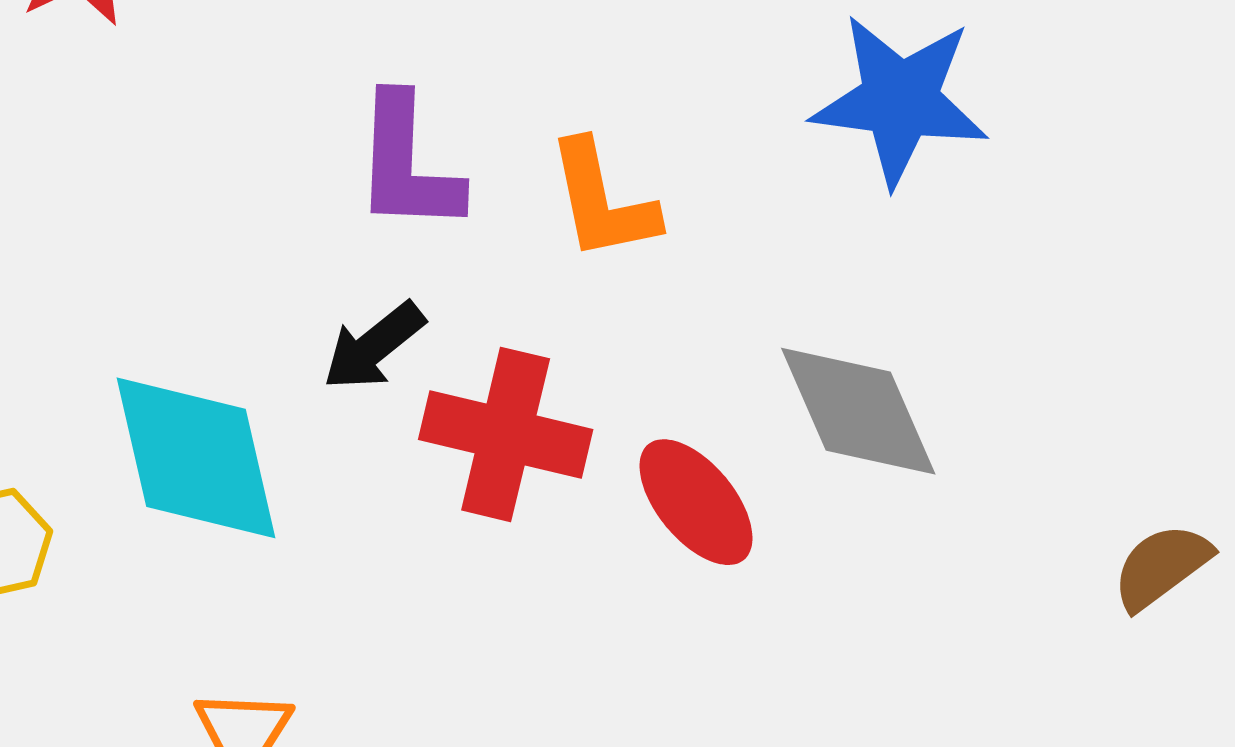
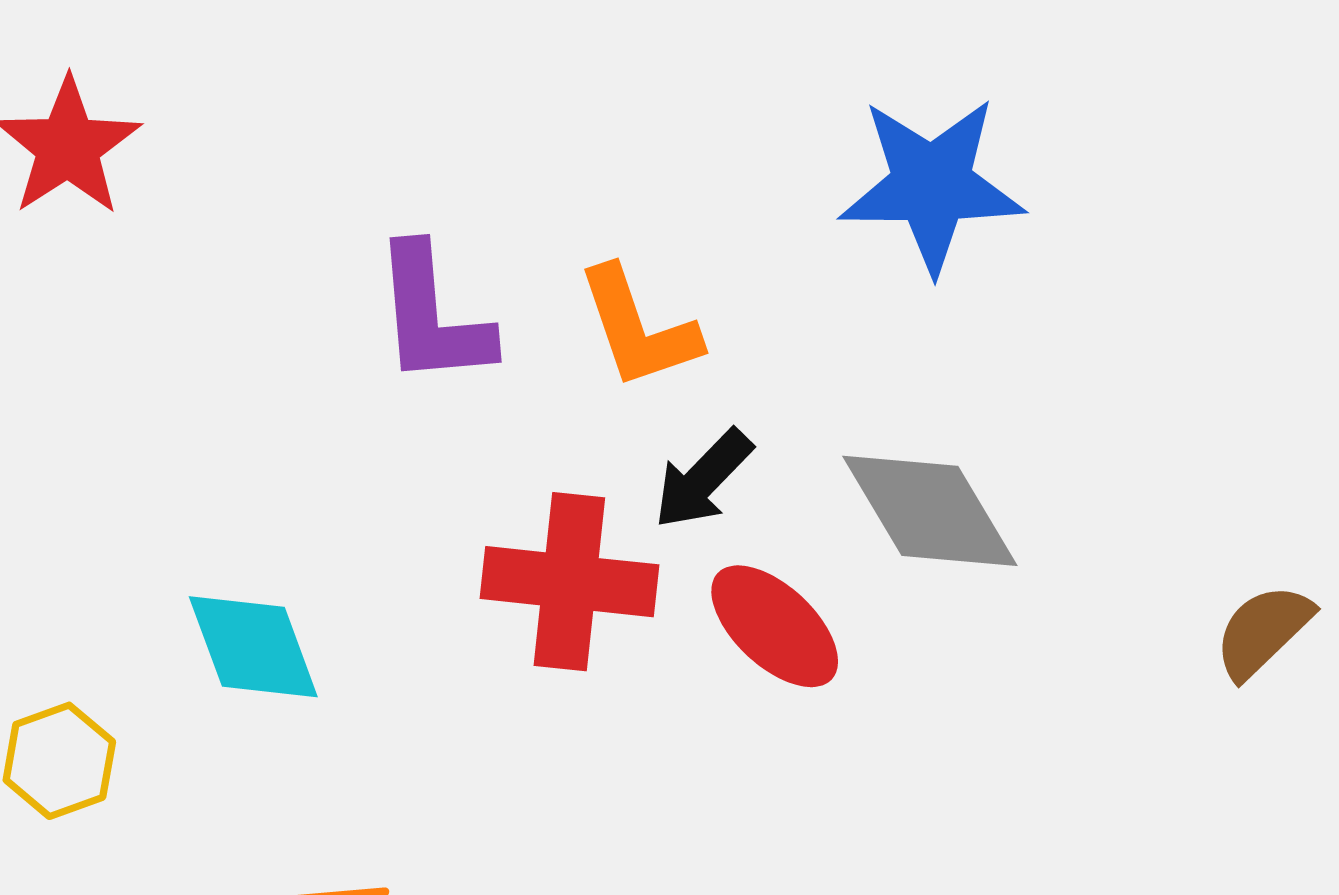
black arrow: (374, 346) -> (703, 479), moved
cyan diamond: (196, 458) -> (253, 647), size x0.7

